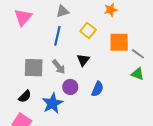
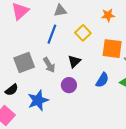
gray square: (34, 68) -> (24, 62), turned -30
purple circle: (70, 87) -> (69, 85), moved
blue semicircle: (97, 89) -> (102, 80), moved

